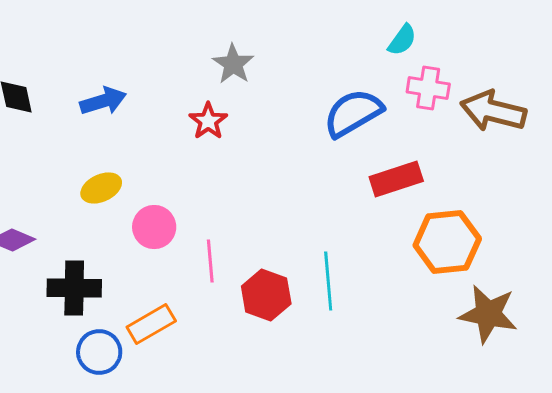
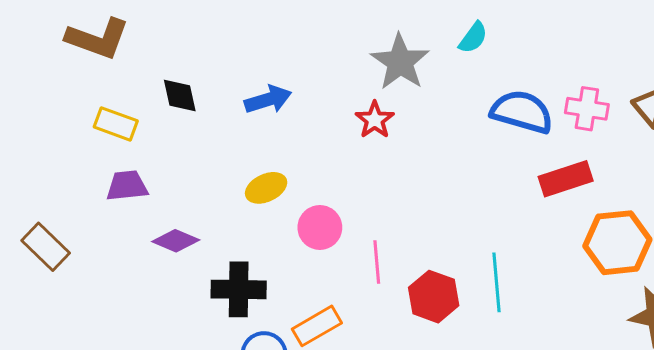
cyan semicircle: (402, 40) -> (473, 38), moved
gray star: (233, 64) -> (400, 62), size x1.4
pink cross: (428, 88) -> (587, 109), moved
blue semicircle: (353, 113) -> (522, 112), turned 46

